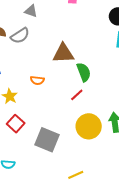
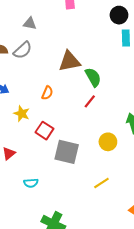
orange semicircle: (37, 80) -> (47, 93), turned -64
red square: (16, 124) -> (44, 131), moved
yellow circle: (89, 126) -> (108, 142), moved, size x0.7

